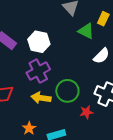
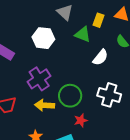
white hexagon: (39, 42) -> (43, 38), moved
red star: (86, 112) -> (81, 120), moved

